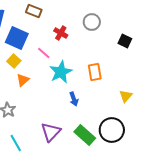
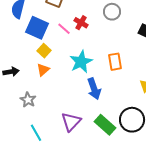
pink line: (44, 53) -> (64, 29), moved
yellow square: (14, 61) -> (44, 51), moved
blue arrow: (74, 99) -> (94, 89), size x1.5

